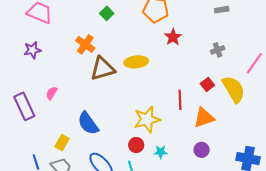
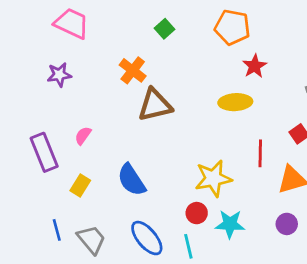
yellow ellipse: (136, 62) -> (235, 102), moved
yellow rectangle: (62, 143) -> (80, 186), moved
cyan star: (161, 152) -> (230, 224), size x1.5

